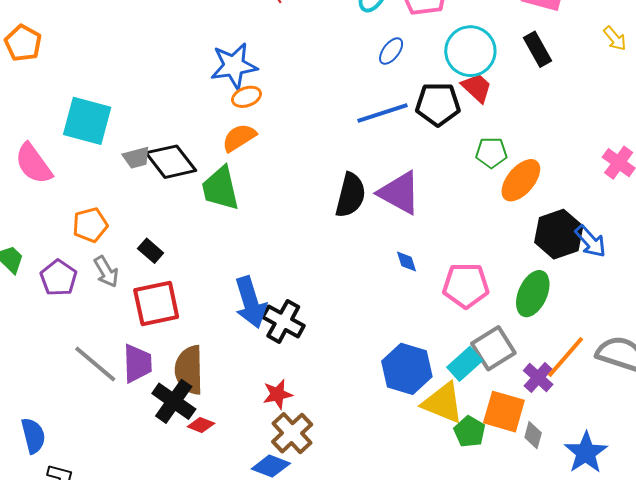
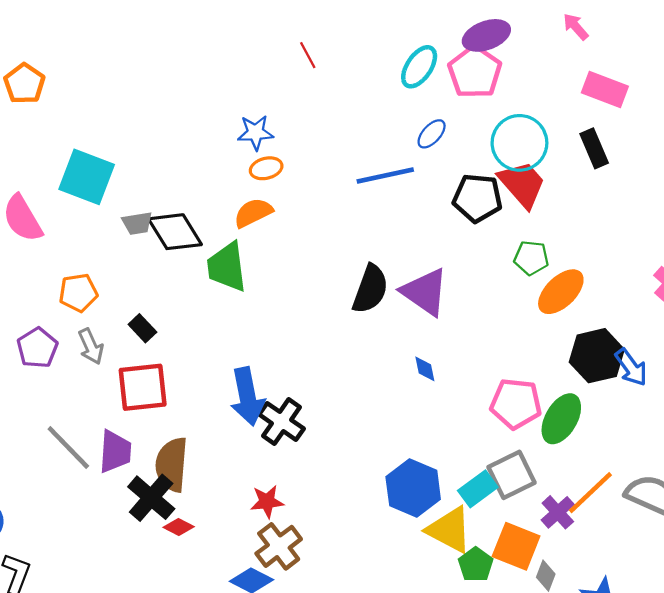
blue star: (234, 66) -> (255, 132), size x0.7
red trapezoid: (477, 88) -> (522, 184), size x1.4
blue line: (382, 113) -> (385, 176), moved
pink pentagon: (466, 285) -> (516, 404), moved

